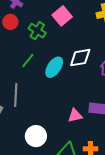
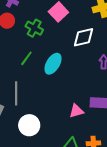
white diamond: (80, 58) -> (84, 37), moved
white circle: (36, 136) -> (29, 125), moved

